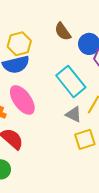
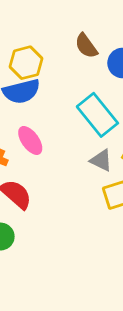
pink ellipse: (22, 100) -> (30, 140), size x0.7

